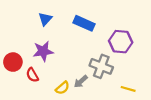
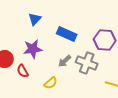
blue rectangle: (84, 23) -> (67, 34), moved
gray arrow: (81, 81) -> (65, 61), moved

